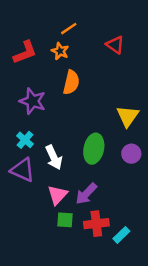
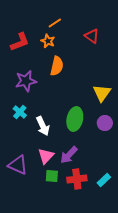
purple star: (33, 101) -> (26, 81), turned -30
purple triangle: (23, 170) -> (18, 165), moved
cyan rectangle: (121, 235) -> (104, 180), moved

